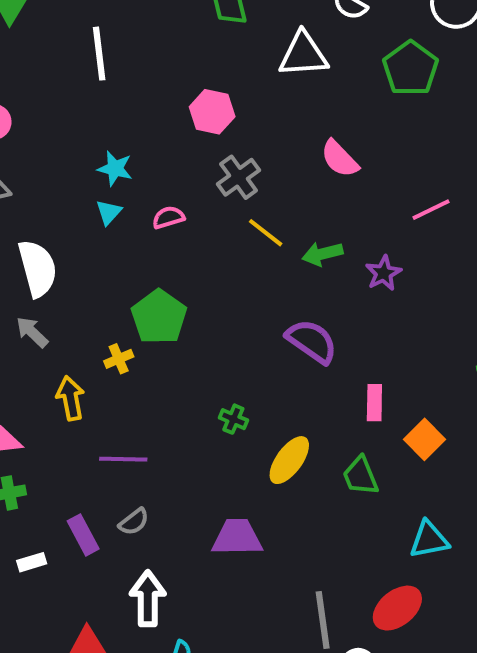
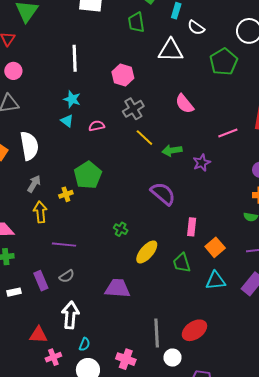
white line: (99, 54) -> (75, 58), moved
cyan triangle: (109, 212) -> (67, 121), turned -40
gray arrow: (32, 332) -> (34, 184), moved, turned 72
cyan triangle: (429, 540) -> (215, 281), moved

